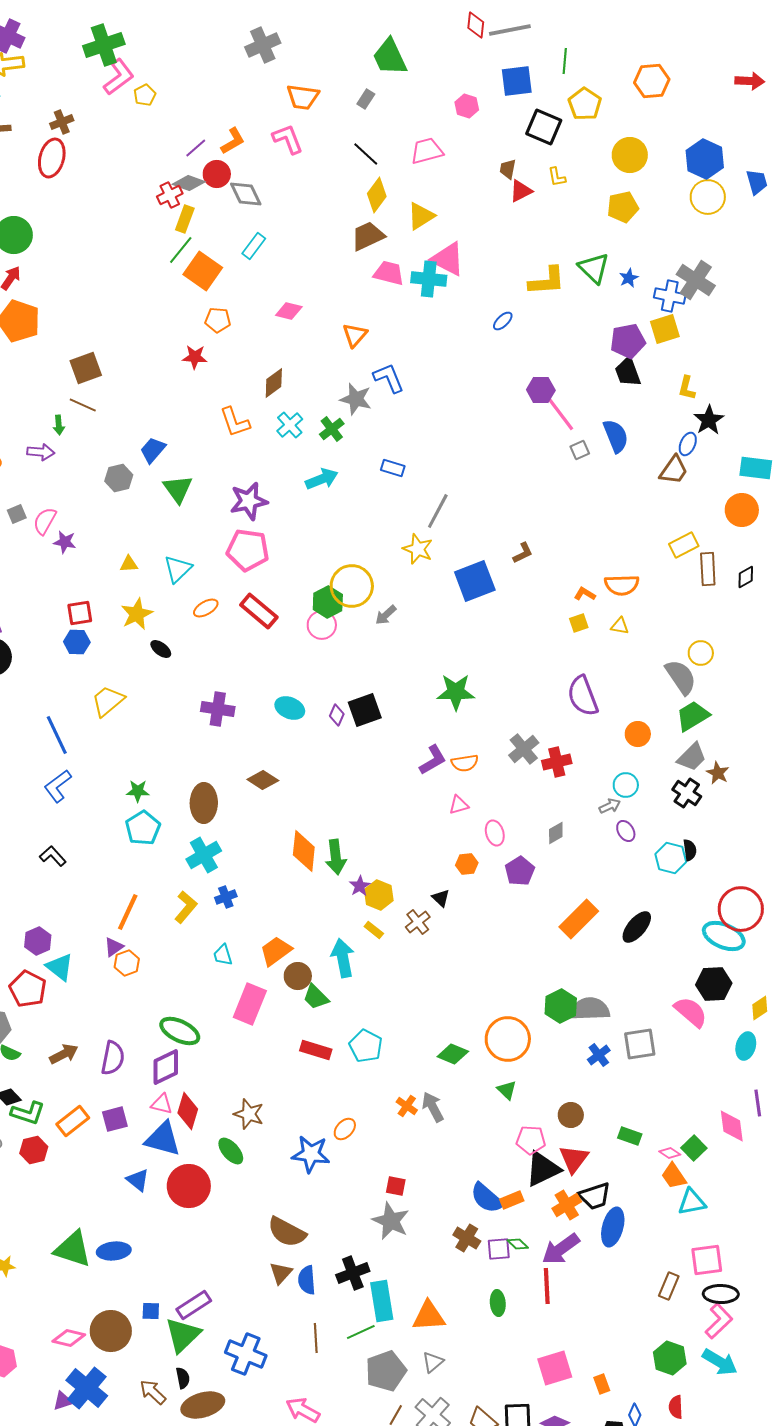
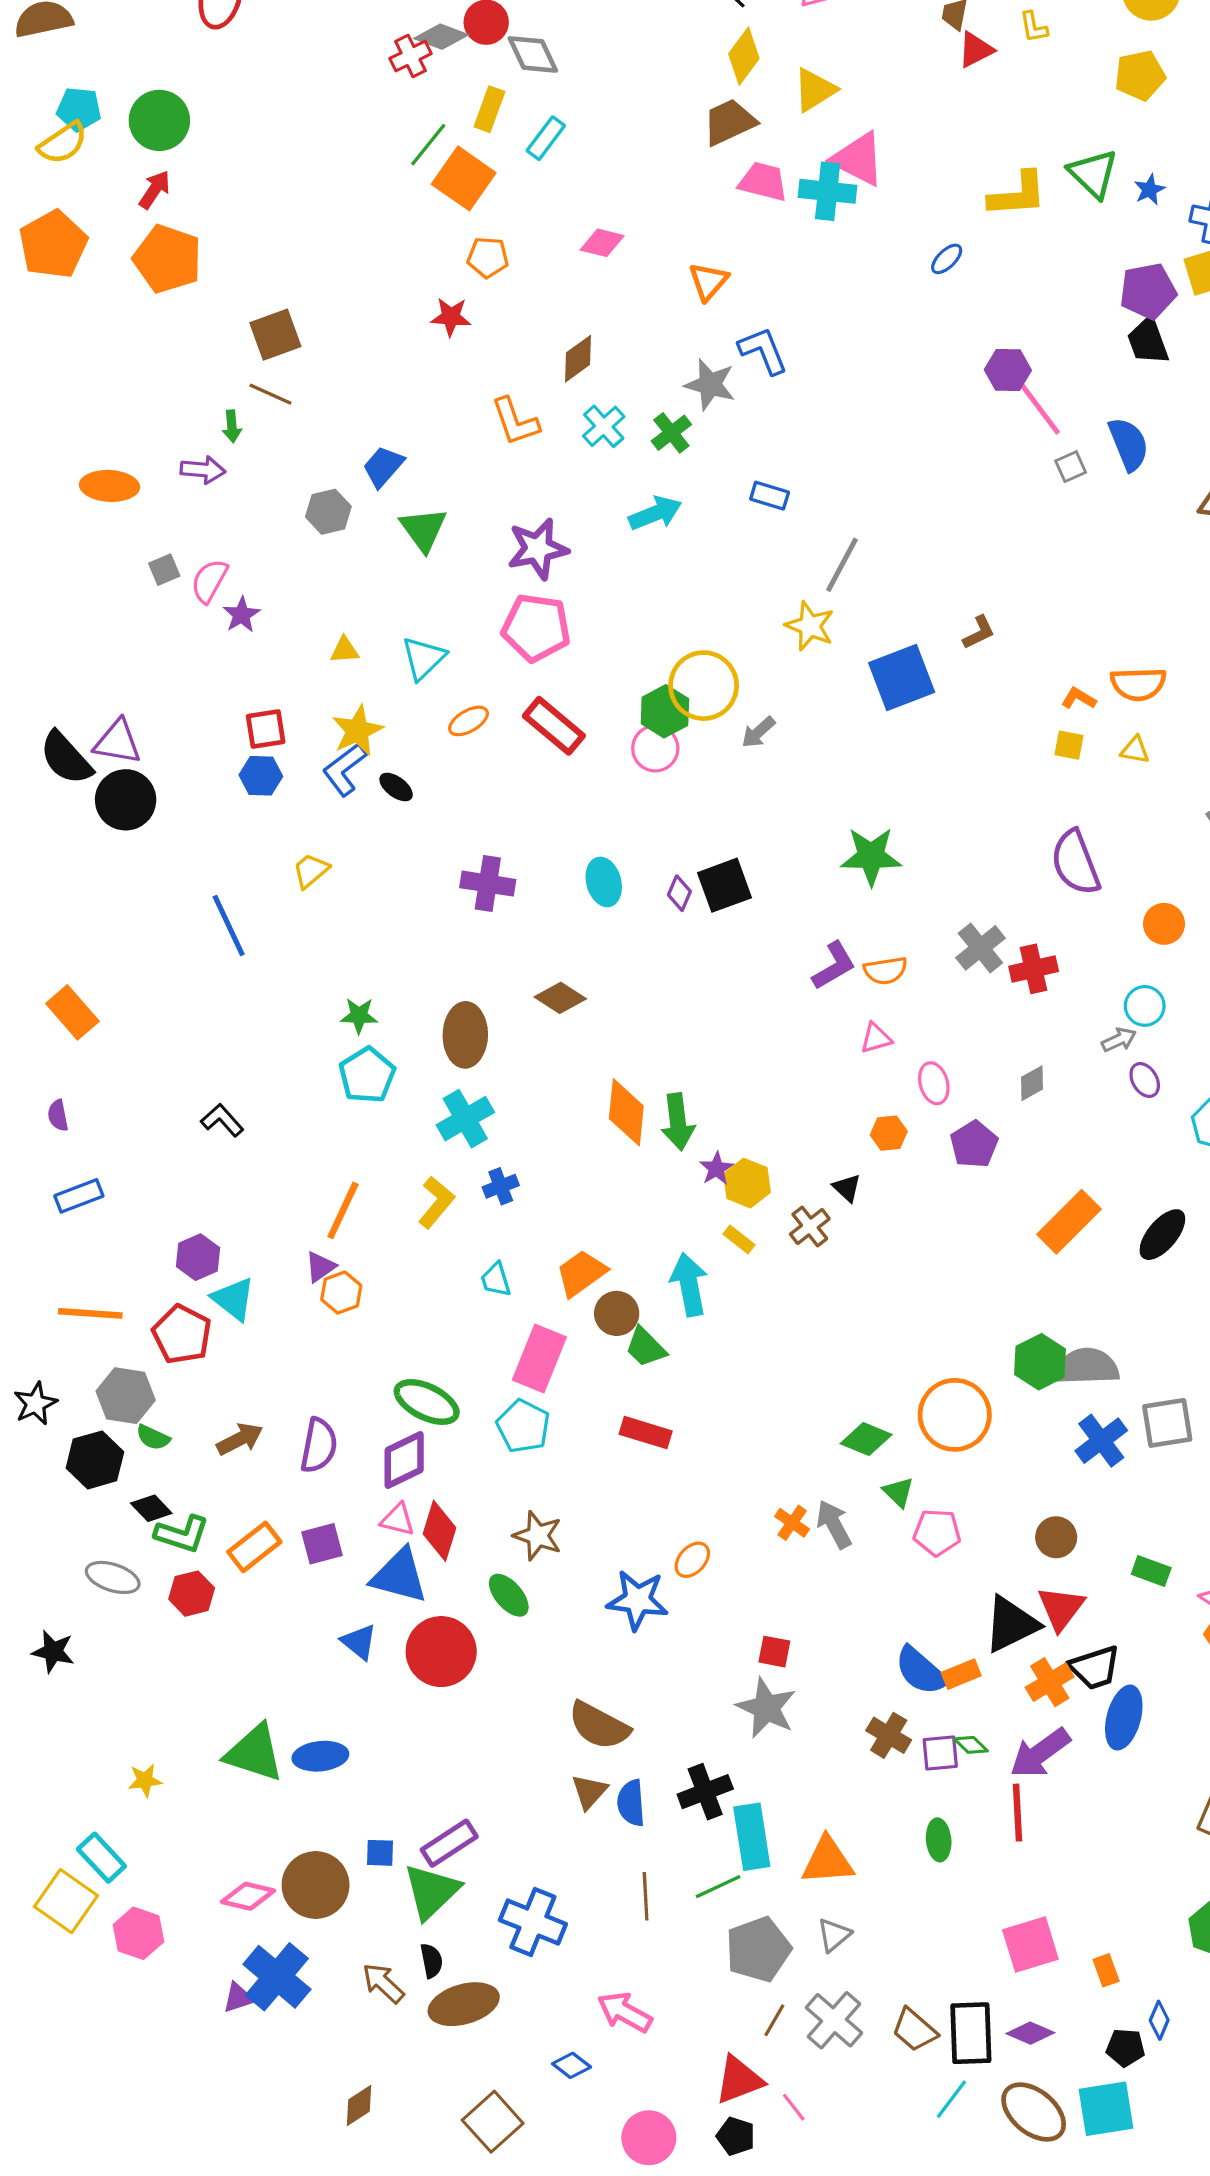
yellow rectangle: (185, 219) -> (489, 109), moved
purple star: (65, 542) -> (241, 615), turned 30
yellow square: (579, 623) -> (1069, 745), turned 30
yellow trapezoid: (108, 701) -> (311, 871), size x0.7
cyan ellipse: (290, 708) -> (604, 882), turned 52
blue L-shape: (58, 786) -> (345, 769), moved
cyan pentagon: (366, 1046) -> (523, 1426), moved
blue cross: (599, 1055) -> (1101, 1441), size x1.4
green triangle: (507, 1090) -> (898, 1492), moved
pink pentagon: (531, 1140) -> (937, 1532), moved

